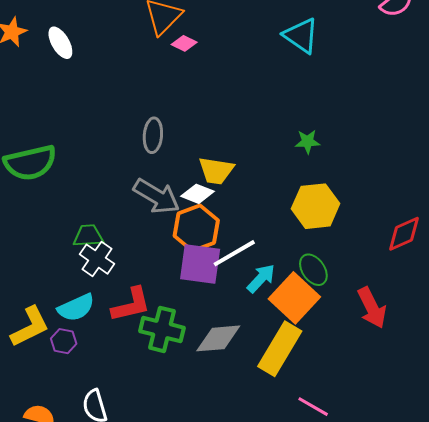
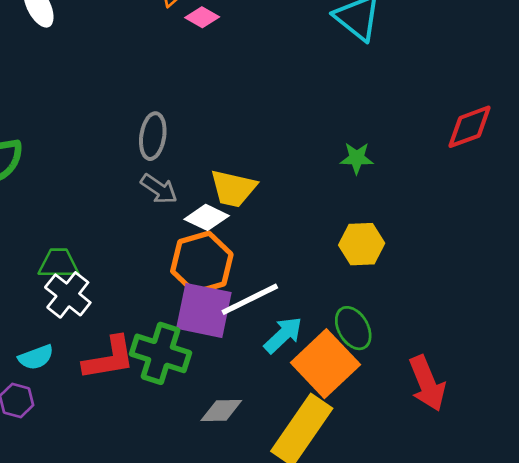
gray arrow: (157, 196) -> (159, 189), moved, size x0.6
yellow hexagon: (316, 206) -> (362, 244), size x0.7
red diamond: (404, 234) -> (469, 127), moved
cyan semicircle: (76, 308) -> (36, 357), size x0.7
green cross: (162, 329) -> (161, 353), moved
gray diamond: (218, 338) -> (221, 411), size x0.7

